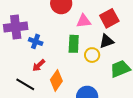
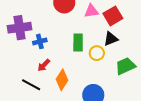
pink triangle: (84, 21) -> (91, 11), moved
blue cross: (36, 41) -> (40, 41), turned -32

